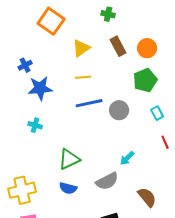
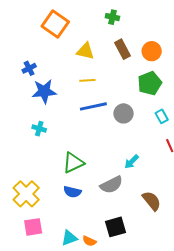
yellow triangle: (81, 48) -> (85, 51), turned 48
yellow cross: (22, 190) -> (26, 194), turned -32

